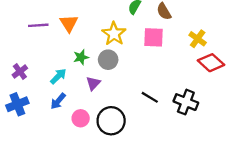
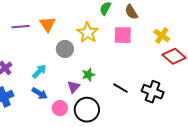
green star: (81, 57) -> (88, 75), moved
gray circle: (108, 60) -> (65, 49), moved
purple triangle: (93, 83) -> (74, 87), moved
blue arrow: (58, 101) -> (40, 93), turned -98

